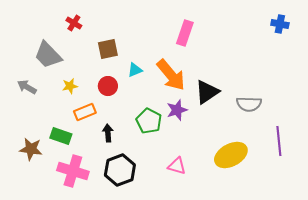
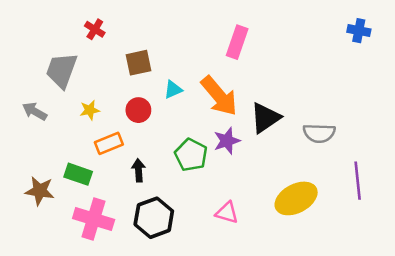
gray trapezoid: (48, 55) -> (62, 70), turned 64

